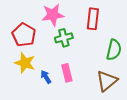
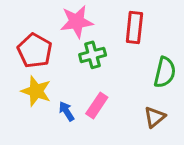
pink rectangle: (67, 73) -> (97, 106), turned 48
brown triangle: (107, 81) -> (155, 117), size x0.7

